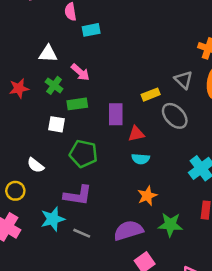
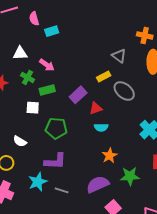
gray triangle: (183, 80) -> (119, 56), moved
purple rectangle: (116, 114) -> (78, 95), turned 54

